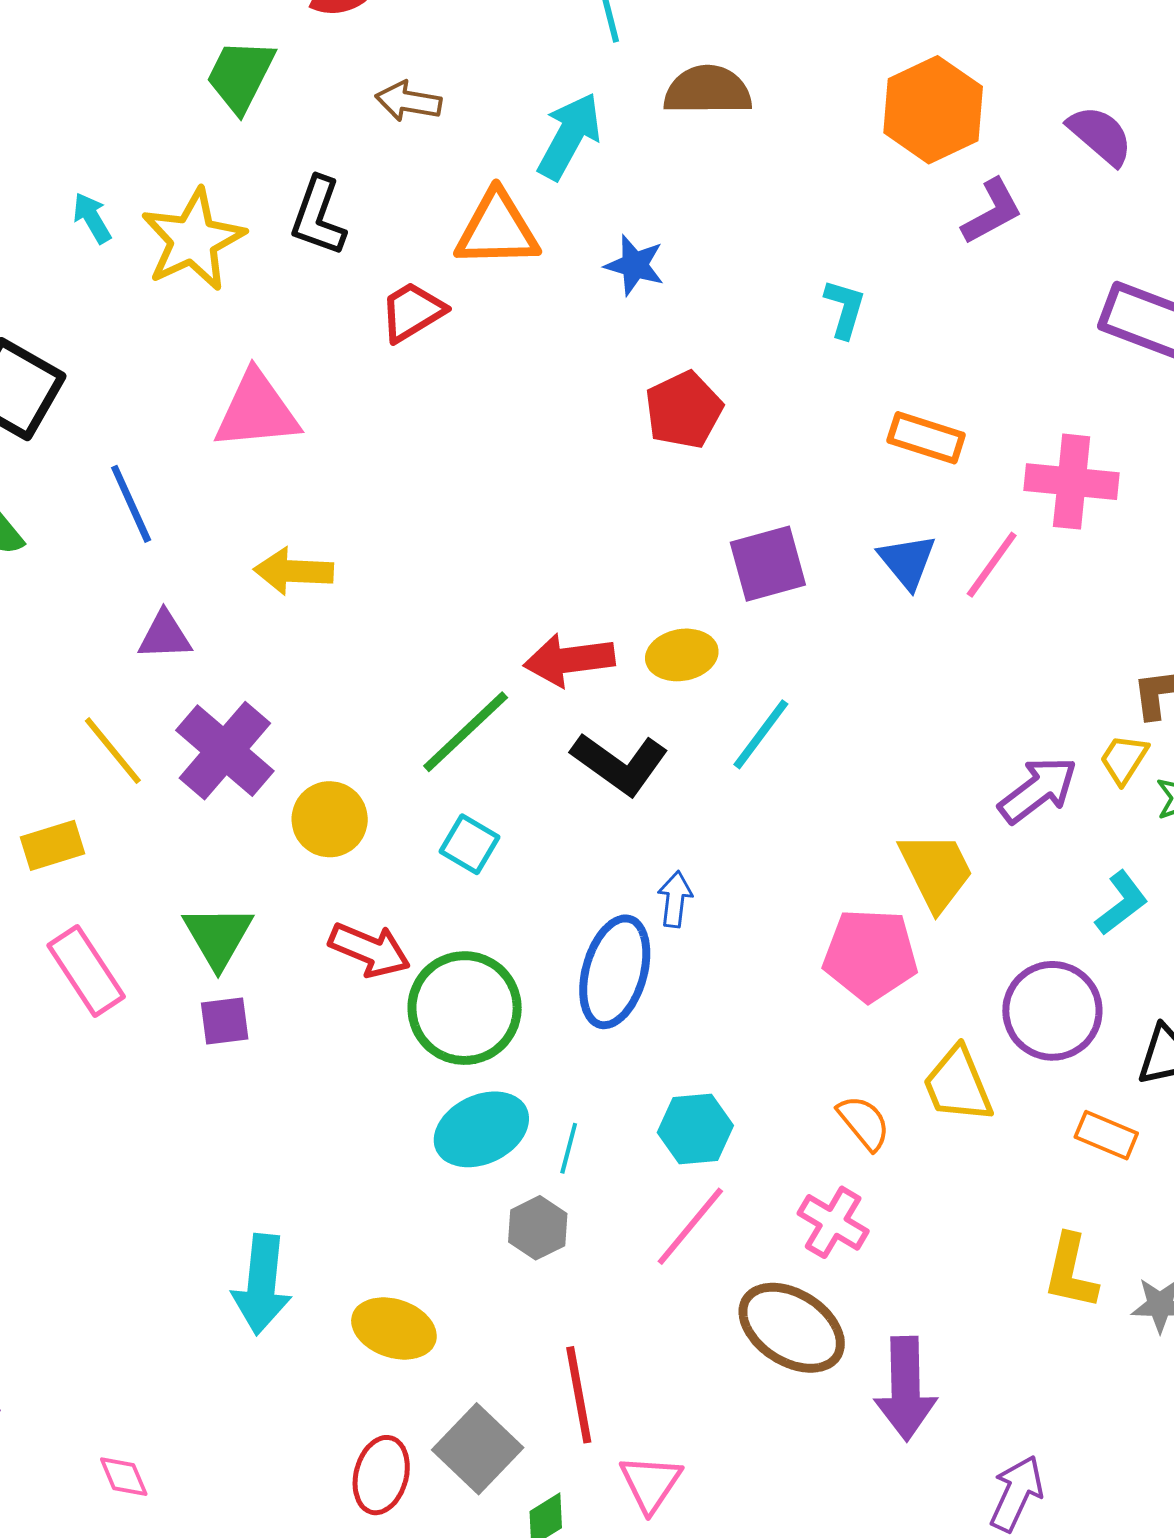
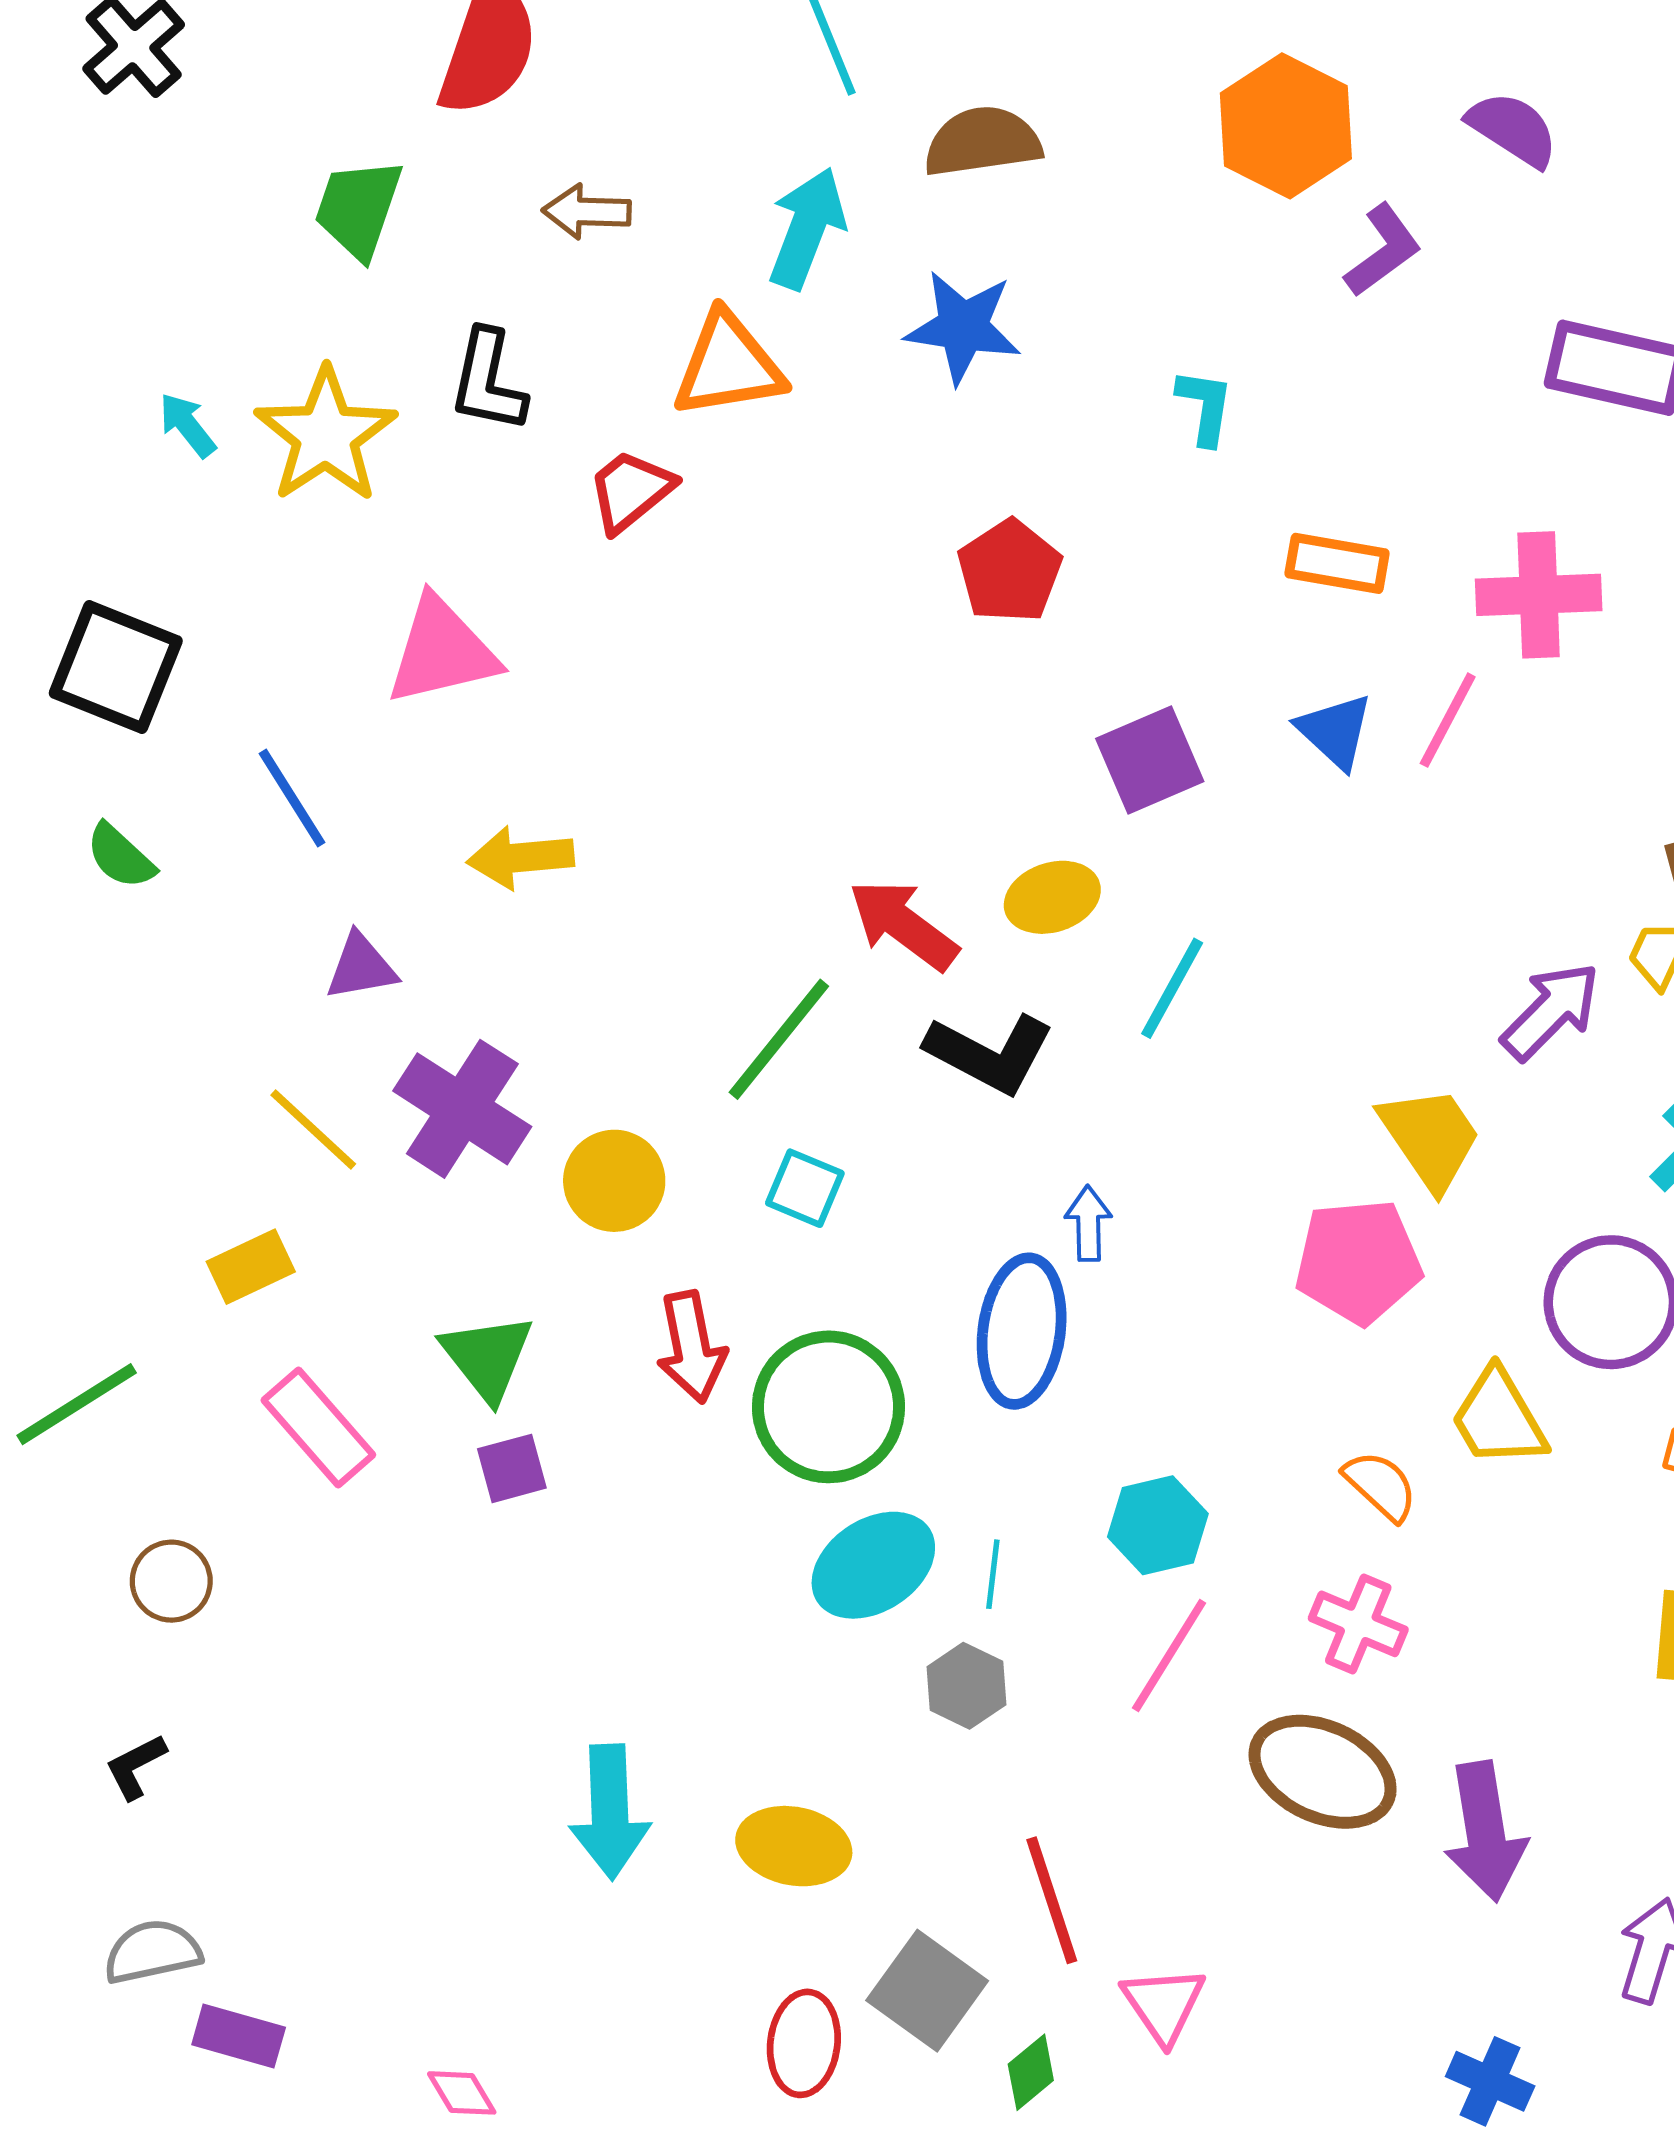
blue star: (635, 265) -> (963, 327), moved, size x1.4
red arrow: (569, 660) -> (903, 925), turned 52
red arrow: (369, 950) -> (691, 1347), turned 64

